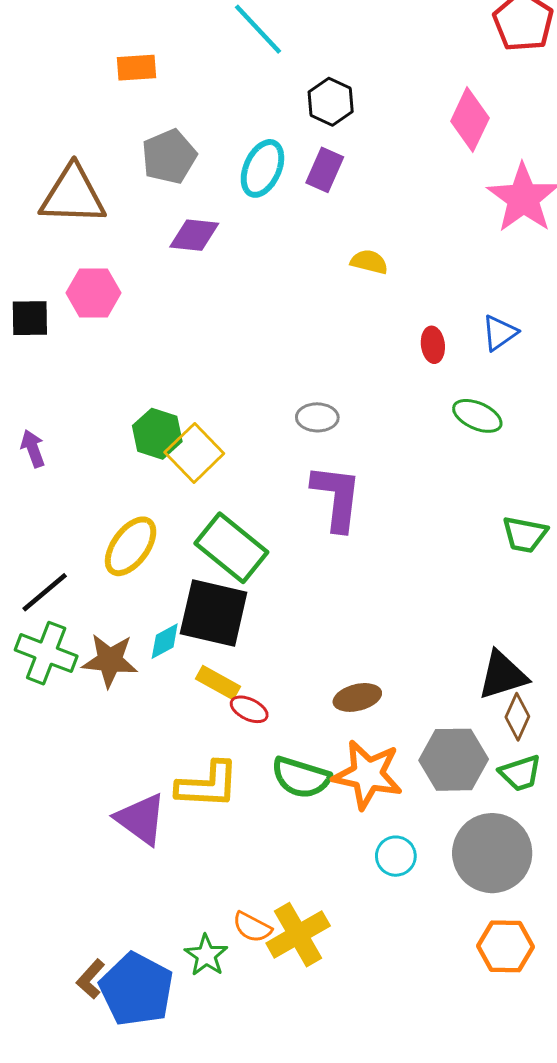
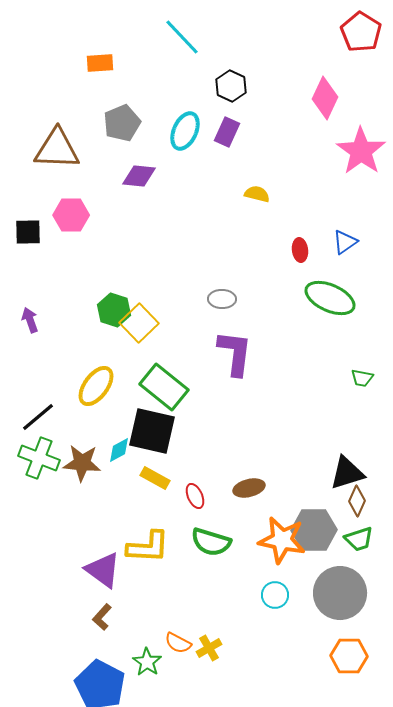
green ellipse: (477, 416) -> (330, 298), size x1.5
green trapezoid: (525, 534) -> (362, 378), size x0.7
red ellipse: (249, 709) -> (195, 496), moved, turned 40
orange star: (368, 775) -> (282, 540), moved
yellow cross: (298, 935) -> (209, 648), size x0.6
brown L-shape: (91, 979) -> (102, 617), moved

